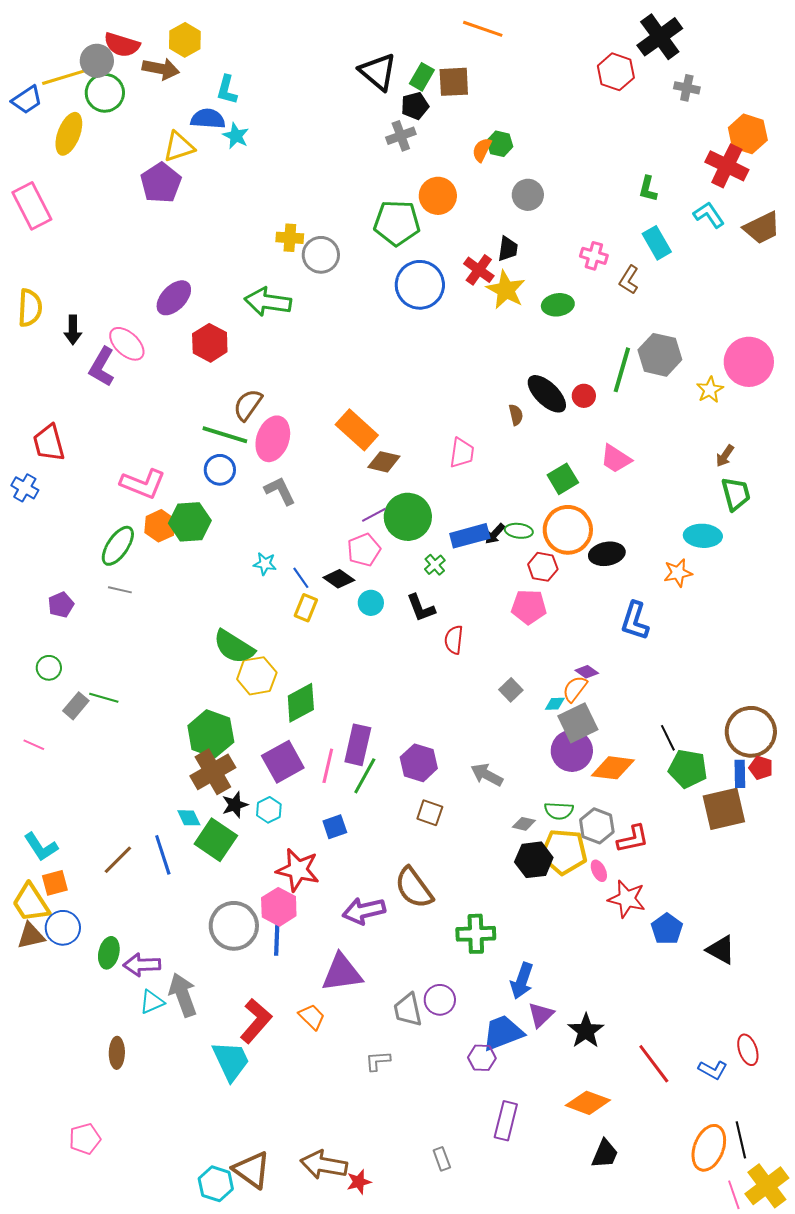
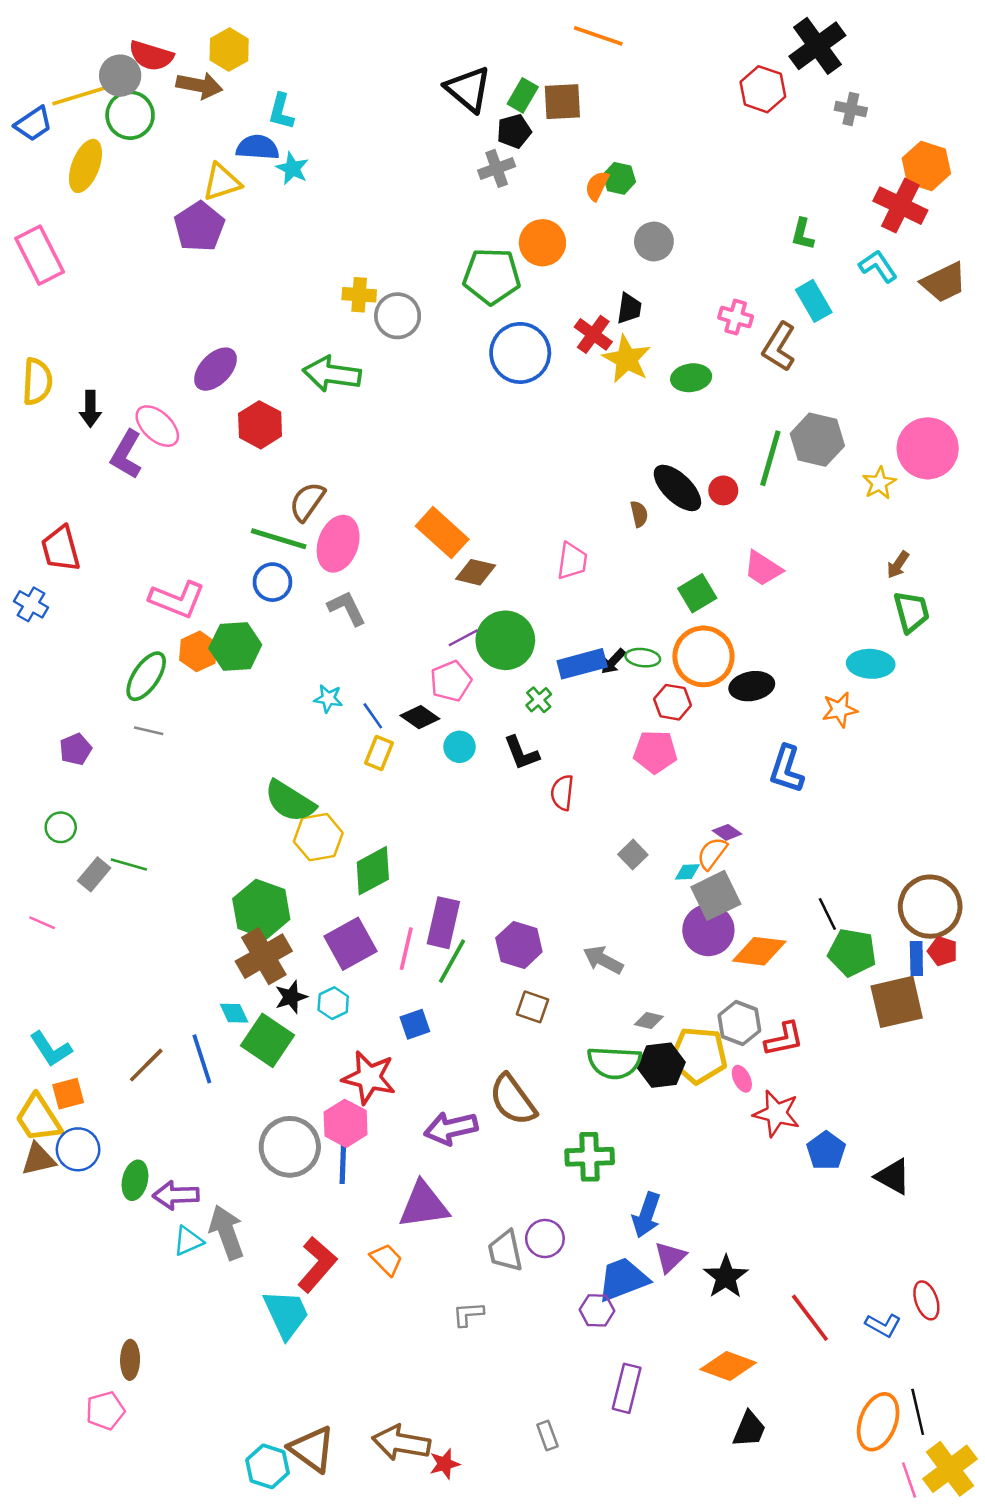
brown L-shape: (629, 280) -> (779, 347), size x1.4
green semicircle: (559, 811) -> (614, 1063), moved, size x1.5
brown ellipse: (117, 1053) -> (130, 1360), moved

